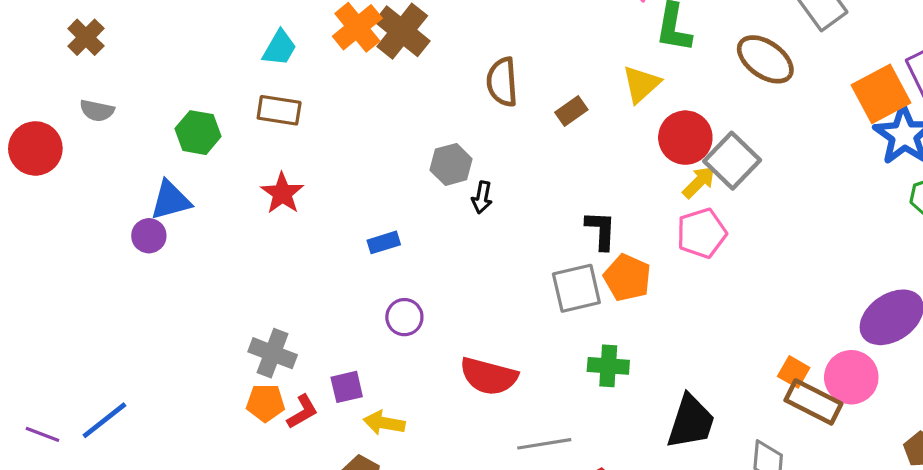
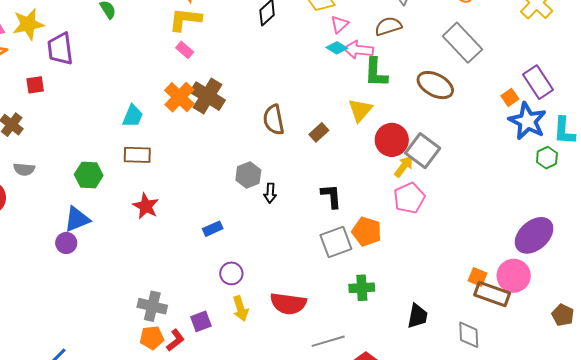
orange square: (881, 94) -> (510, 97), size x0.5
black L-shape: (601, 230) -> (331, 196), moved
black trapezoid: (691, 422) -> (417, 316), size x0.7
yellow arrow: (384, 423) -> (241, 309), moved, turned -110

